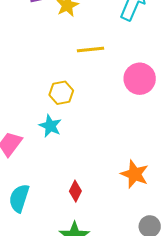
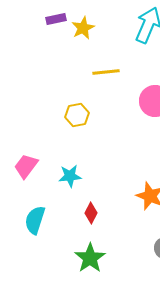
cyan star: (50, 126) -> (70, 176), moved, turned -30

